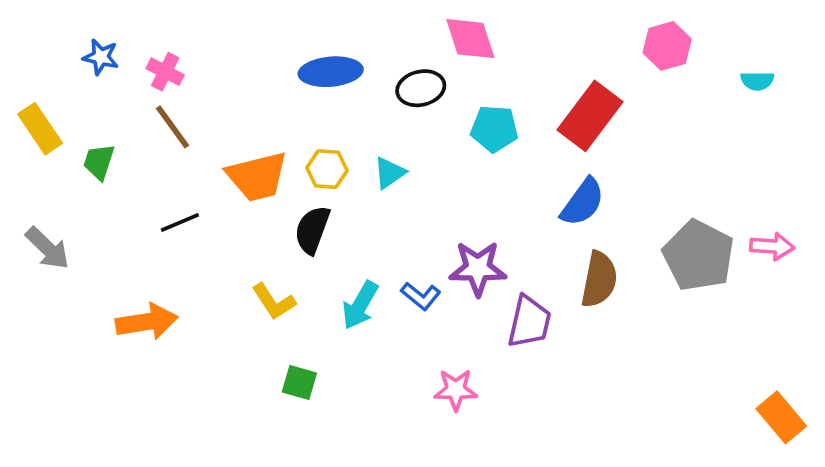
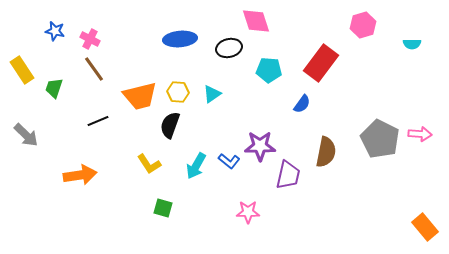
blue semicircle: (583, 202) -> (302, 104), moved, size x0.7

